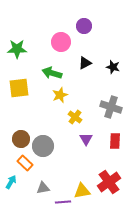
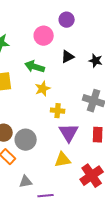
yellow cross: (75, 117) -> (58, 111), turned -32
purple triangle: (86, 139) -> (69, 133), size x1.5
yellow triangle: (82, 191) -> (63, 160), moved

